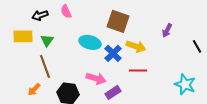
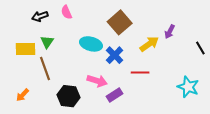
brown square: (118, 21) -> (120, 22), turned 30
yellow rectangle: (23, 36) -> (26, 49), moved
yellow arrow: (136, 46) -> (149, 44), moved, turned -54
orange arrow: (34, 89) -> (23, 95), moved

